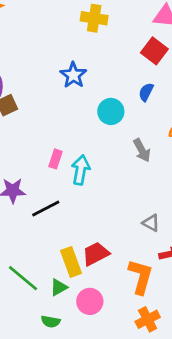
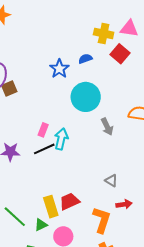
yellow cross: (94, 18) -> (104, 33), moved
blue semicircle: (146, 92) -> (85, 59), moved, turned 40
cyan circle: (111, 111) -> (86, 97), size x1.5
black line: (46, 209) -> (44, 149), moved

